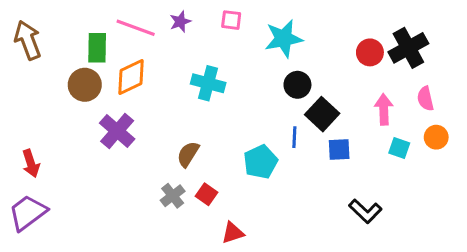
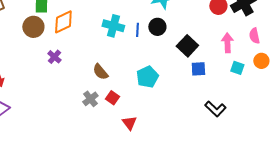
black circle: (297, 85) -> (157, 27), moved
purple cross: (117, 131) -> (54, 57), size x0.6
blue line: (294, 137) -> (137, 30), moved
brown semicircle: (188, 154) -> (100, 72), turned -72
red triangle: (233, 233) -> (129, 123), turned -49

